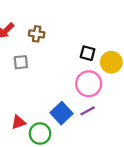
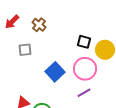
brown cross: (37, 34) -> (39, 25), turned 32
blue square: (62, 113) -> (55, 72), moved

